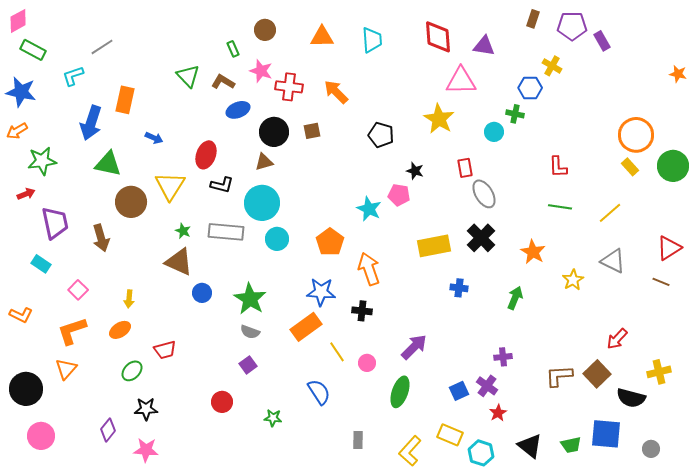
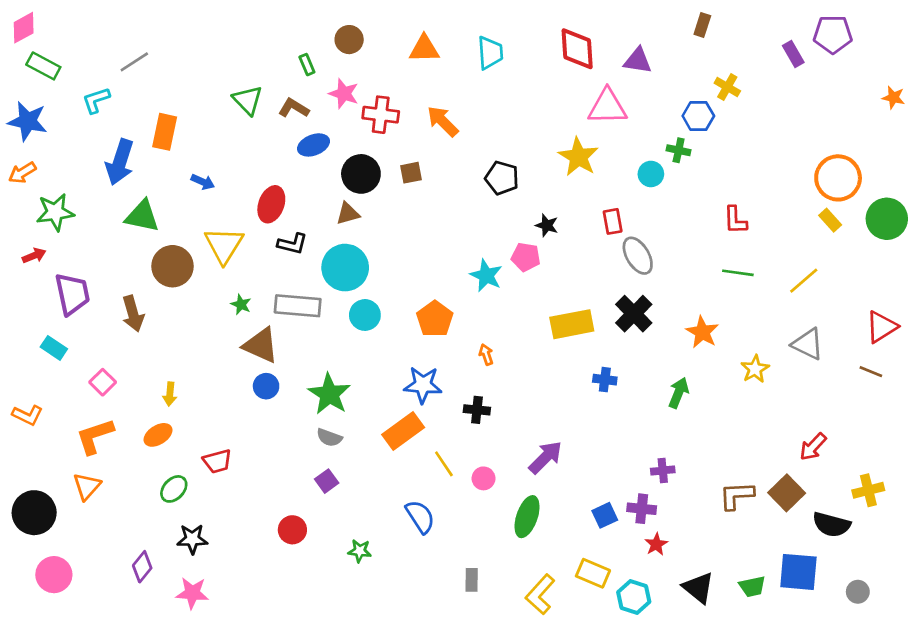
purple pentagon: (572, 26) -> (833, 34), moved
brown triangle: (179, 262) -> (261, 345), moved
orange arrow: (369, 269) -> (486, 355), size x0.5
purple cross: (487, 386) -> (642, 509), turned -30

